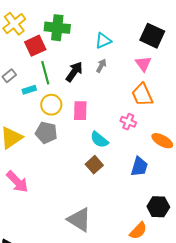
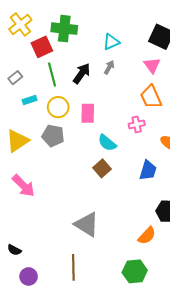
cyan rectangle: (29, 90) -> (30, 100), moved
pink cross: (128, 122) -> (137, 124), turned -35

